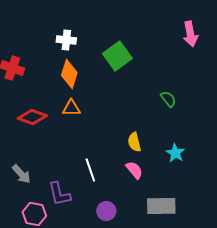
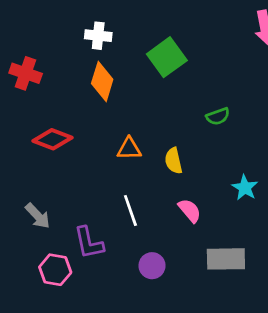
green semicircle: (168, 99) -> (218, 116), moved, turned 108
orange triangle: (71, 108) -> (129, 149), moved
yellow semicircle: (134, 142) -> (174, 161), moved

